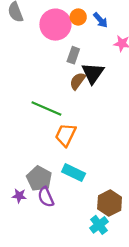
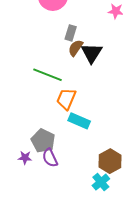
gray rectangle: (73, 55) -> (71, 33), moved
black triangle: (93, 73) -> (92, 53), moved
cyan rectangle: (74, 173) -> (79, 121), moved

